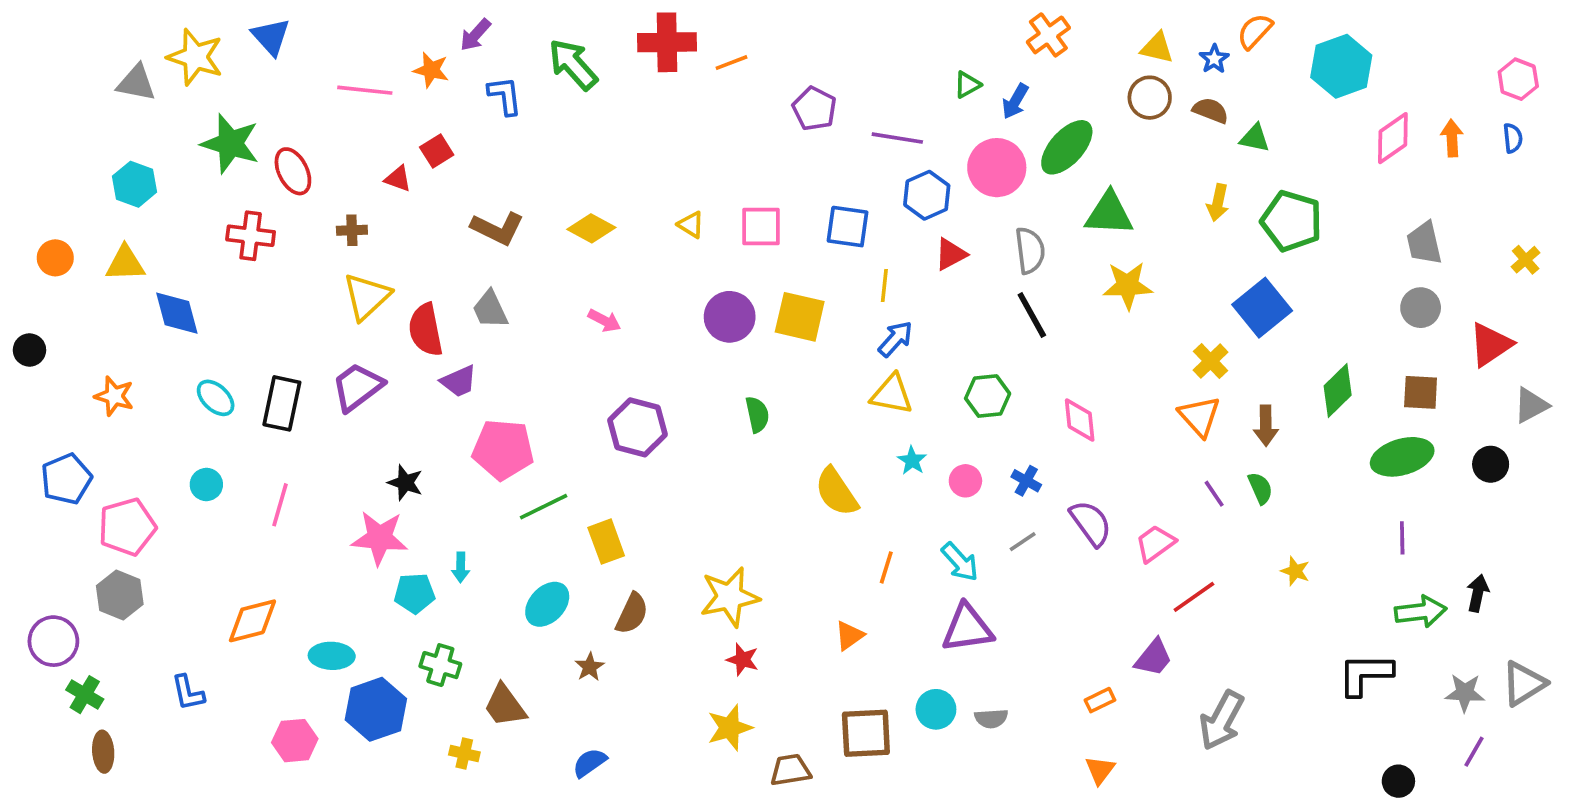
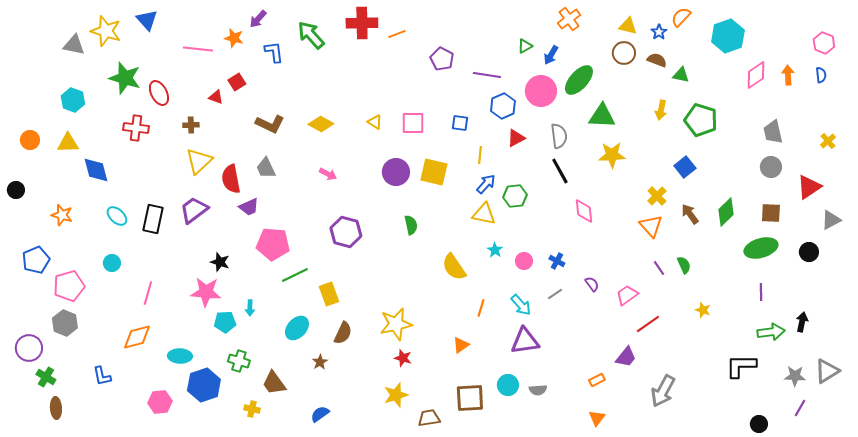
blue square: (848, 227) -> (460, 123), size x0.7
blue square: (1262, 308) -> (685, 167), size x0.7
green hexagon: (988, 396) -> (515, 196), moved
pink diamond: (1080, 420) -> (584, 211), moved
brown arrow: (1266, 426) -> (690, 214), moved, turned 145
pink line: (280, 505) -> (148, 293), moved
purple semicircle: (1091, 523) -> (592, 284), size x0.6

